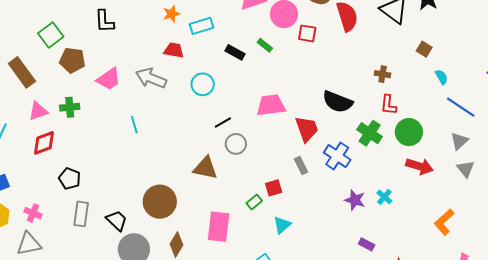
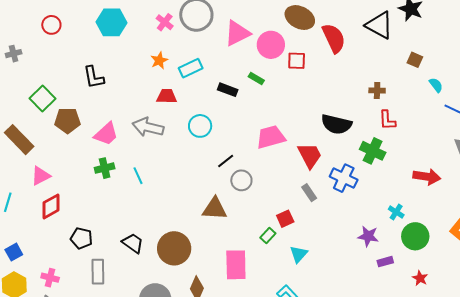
green cross: (70, 107) -> (105, 168), moved
green circle: (409, 132) -> (415, 236), moved
purple star: (355, 200) -> (368, 236), moved
black trapezoid: (117, 220) -> (133, 243), moved
purple rectangle: (367, 244) -> (385, 262), turned -35

